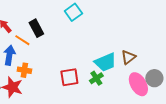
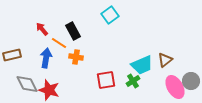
orange cross: (24, 70) -> (76, 57), moved

